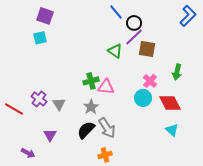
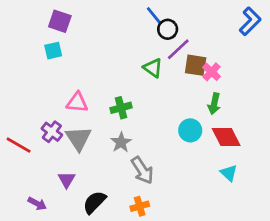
black circle: (134, 23) -> (168, 29), moved
green arrow: (177, 72) -> (214, 104), moved
pink cross: (150, 81) -> (212, 72), moved
pink triangle: (106, 87) -> (77, 102), moved
gray triangle: (59, 104) -> (78, 138), size x1.5
black semicircle: (86, 130) -> (94, 202), moved

